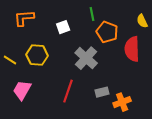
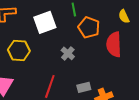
white square: (63, 27) -> (45, 22), size x1.6
gray cross: (86, 58) -> (68, 53), size x0.6

